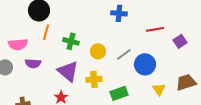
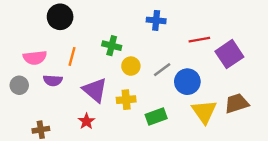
orange line: (46, 32) -> (72, 56), moved
green cross: (71, 41) -> (112, 46), moved
purple square: (180, 41) -> (229, 54), size x1.6
yellow triangle: (159, 89) -> (204, 112), size x1.6

